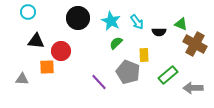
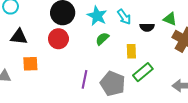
red circle: (61, 51) -> (58, 39), moved
gray pentagon: (128, 72) -> (113, 84), moved
green rectangle: (168, 75) -> (143, 72), moved
purple line: (99, 82) -> (85, 79), turned 54

